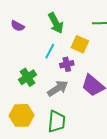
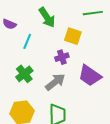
cyan line: (50, 51) -> (27, 41), moved

